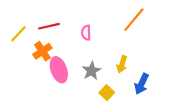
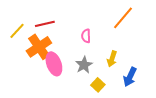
pink semicircle: (86, 33) -> (86, 36), moved
orange cross: (42, 51) -> (39, 47), size x1.4

